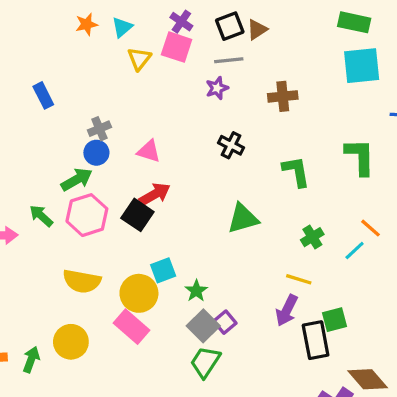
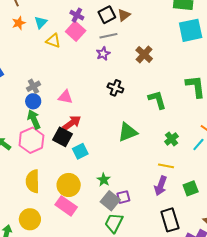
pink square: (177, 47) -> (76, 31), turned 30
yellow triangle: (139, 59) -> (53, 41), turned -42
brown cross: (283, 96) -> (144, 54), turned -36
green arrow: (77, 180) -> (34, 119), moved, turned -78
cyan square: (163, 270) -> (80, 151), moved
yellow semicircle: (82, 281) -> (33, 181), turned 85
purple square: (225, 322) -> (123, 197), turned 32
black rectangle: (316, 340) -> (170, 220), moved

